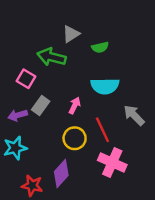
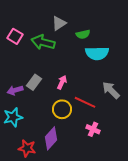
pink square: (26, 79) -> (15, 36), moved
cyan semicircle: (105, 86) -> (97, 53), moved
red line: (102, 130) -> (85, 102), turned -40
pink cross: (112, 163) -> (93, 129), size x0.6

